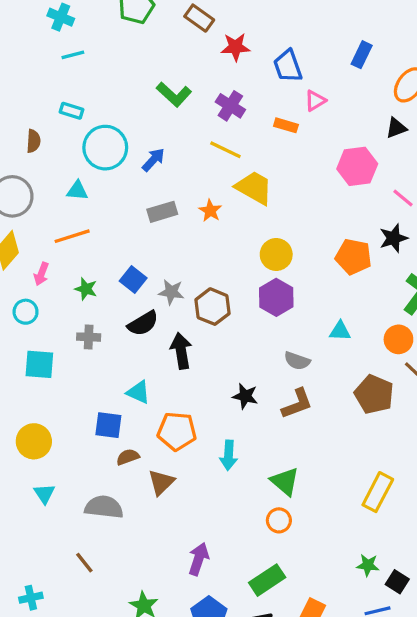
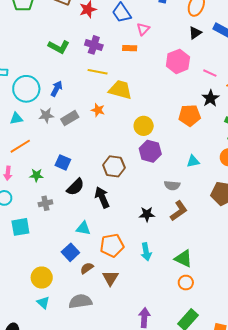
gray star: (171, 292) -> (46, 115), moved
blue square: (108, 425) -> (70, 252), turned -36
yellow circle: (34, 441) -> (42, 278), moved

